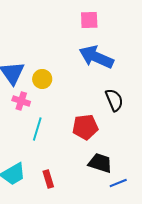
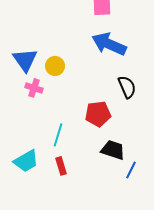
cyan line: (37, 129) -> (58, 135), moved
blue line: (118, 183) -> (131, 170), turned -42

